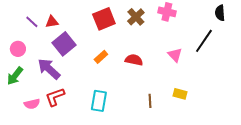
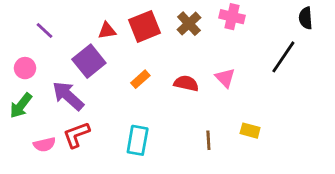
red triangle: (52, 22) -> (107, 31), moved
pink triangle: (175, 55) -> (225, 78), moved

